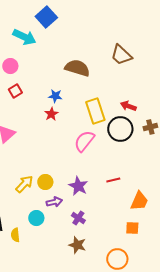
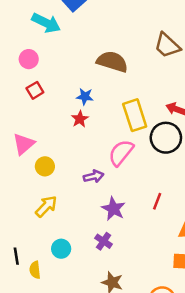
red line: (113, 180) -> (157, 201), turned -56
yellow circle: (45, 182) -> (45, 166), moved
purple arrow: (54, 202) -> (94, 176), moved
purple cross: (78, 218) -> (104, 241), moved

